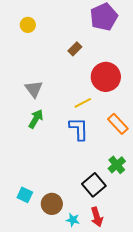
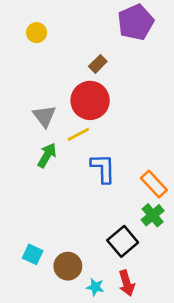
red circle: (106, 77) -> (90, 100), moved
yellow line: (83, 103) -> (78, 134), moved
orange rectangle: (118, 124) -> (154, 184), moved

